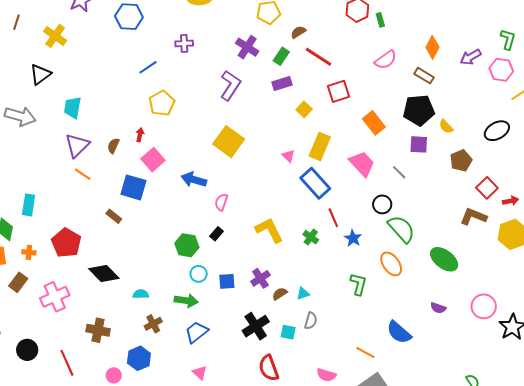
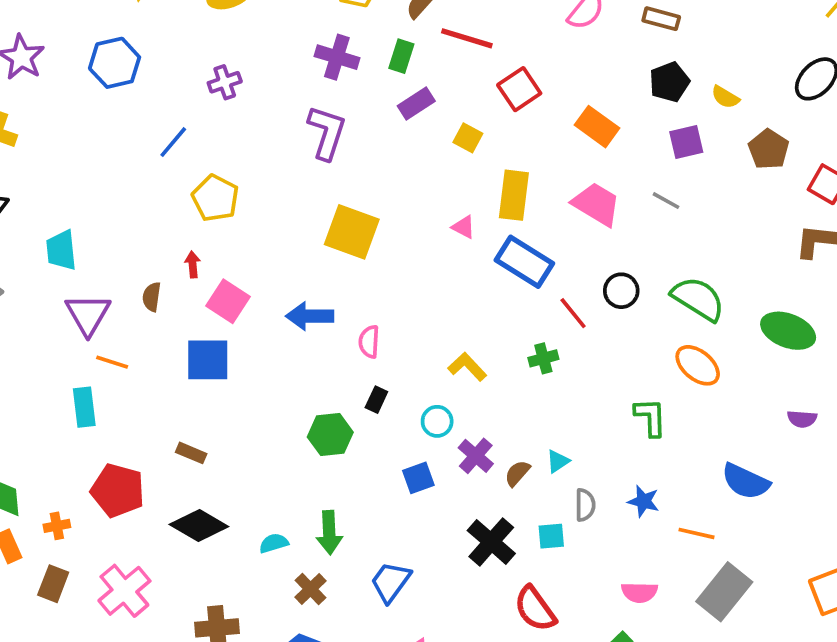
black pentagon: (419, 110) -> (669, 82), size x0.7
black circle: (382, 204) -> (621, 291), moved
cyan rectangle: (29, 205) -> (84, 407), moved
brown rectangle: (114, 216) -> (191, 453), moved
yellow L-shape: (269, 230) -> (467, 367), size x0.7
green cross: (311, 237) -> (543, 358), turned -35
blue star: (353, 238) -> (643, 501), moved
cyan circle: (199, 274) -> (437, 421), moved
green arrow: (186, 301) -> (329, 533), moved, turned 95

